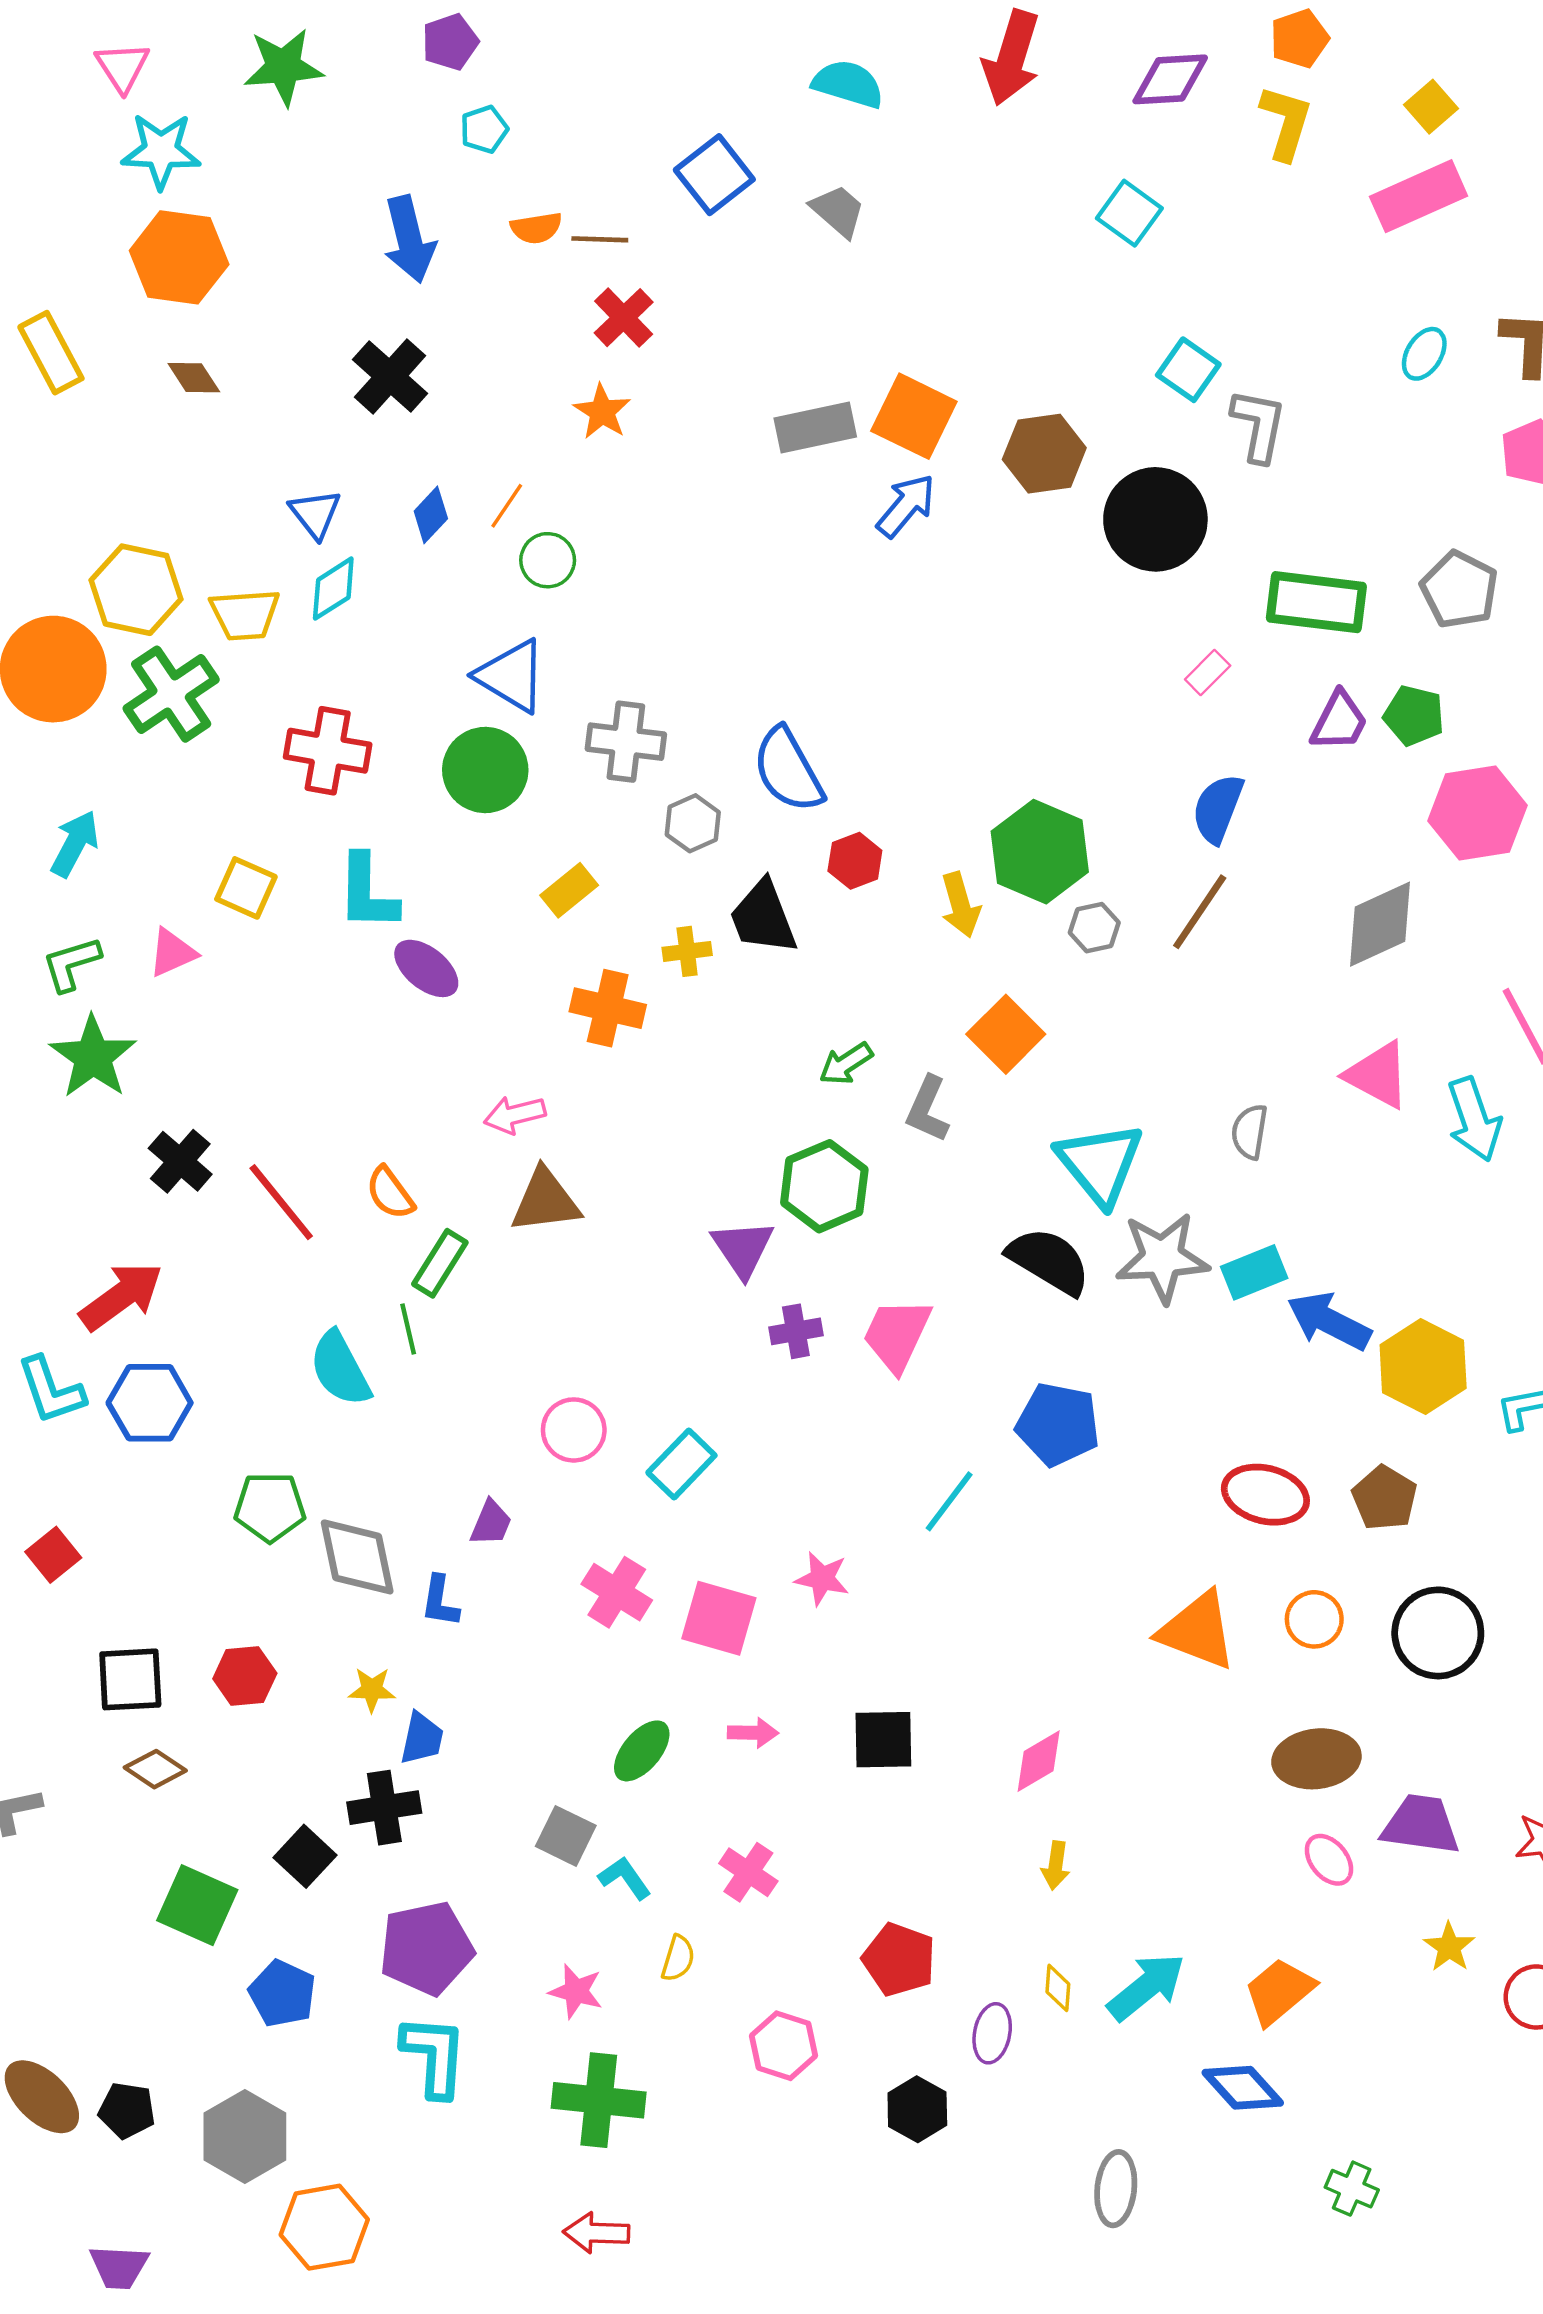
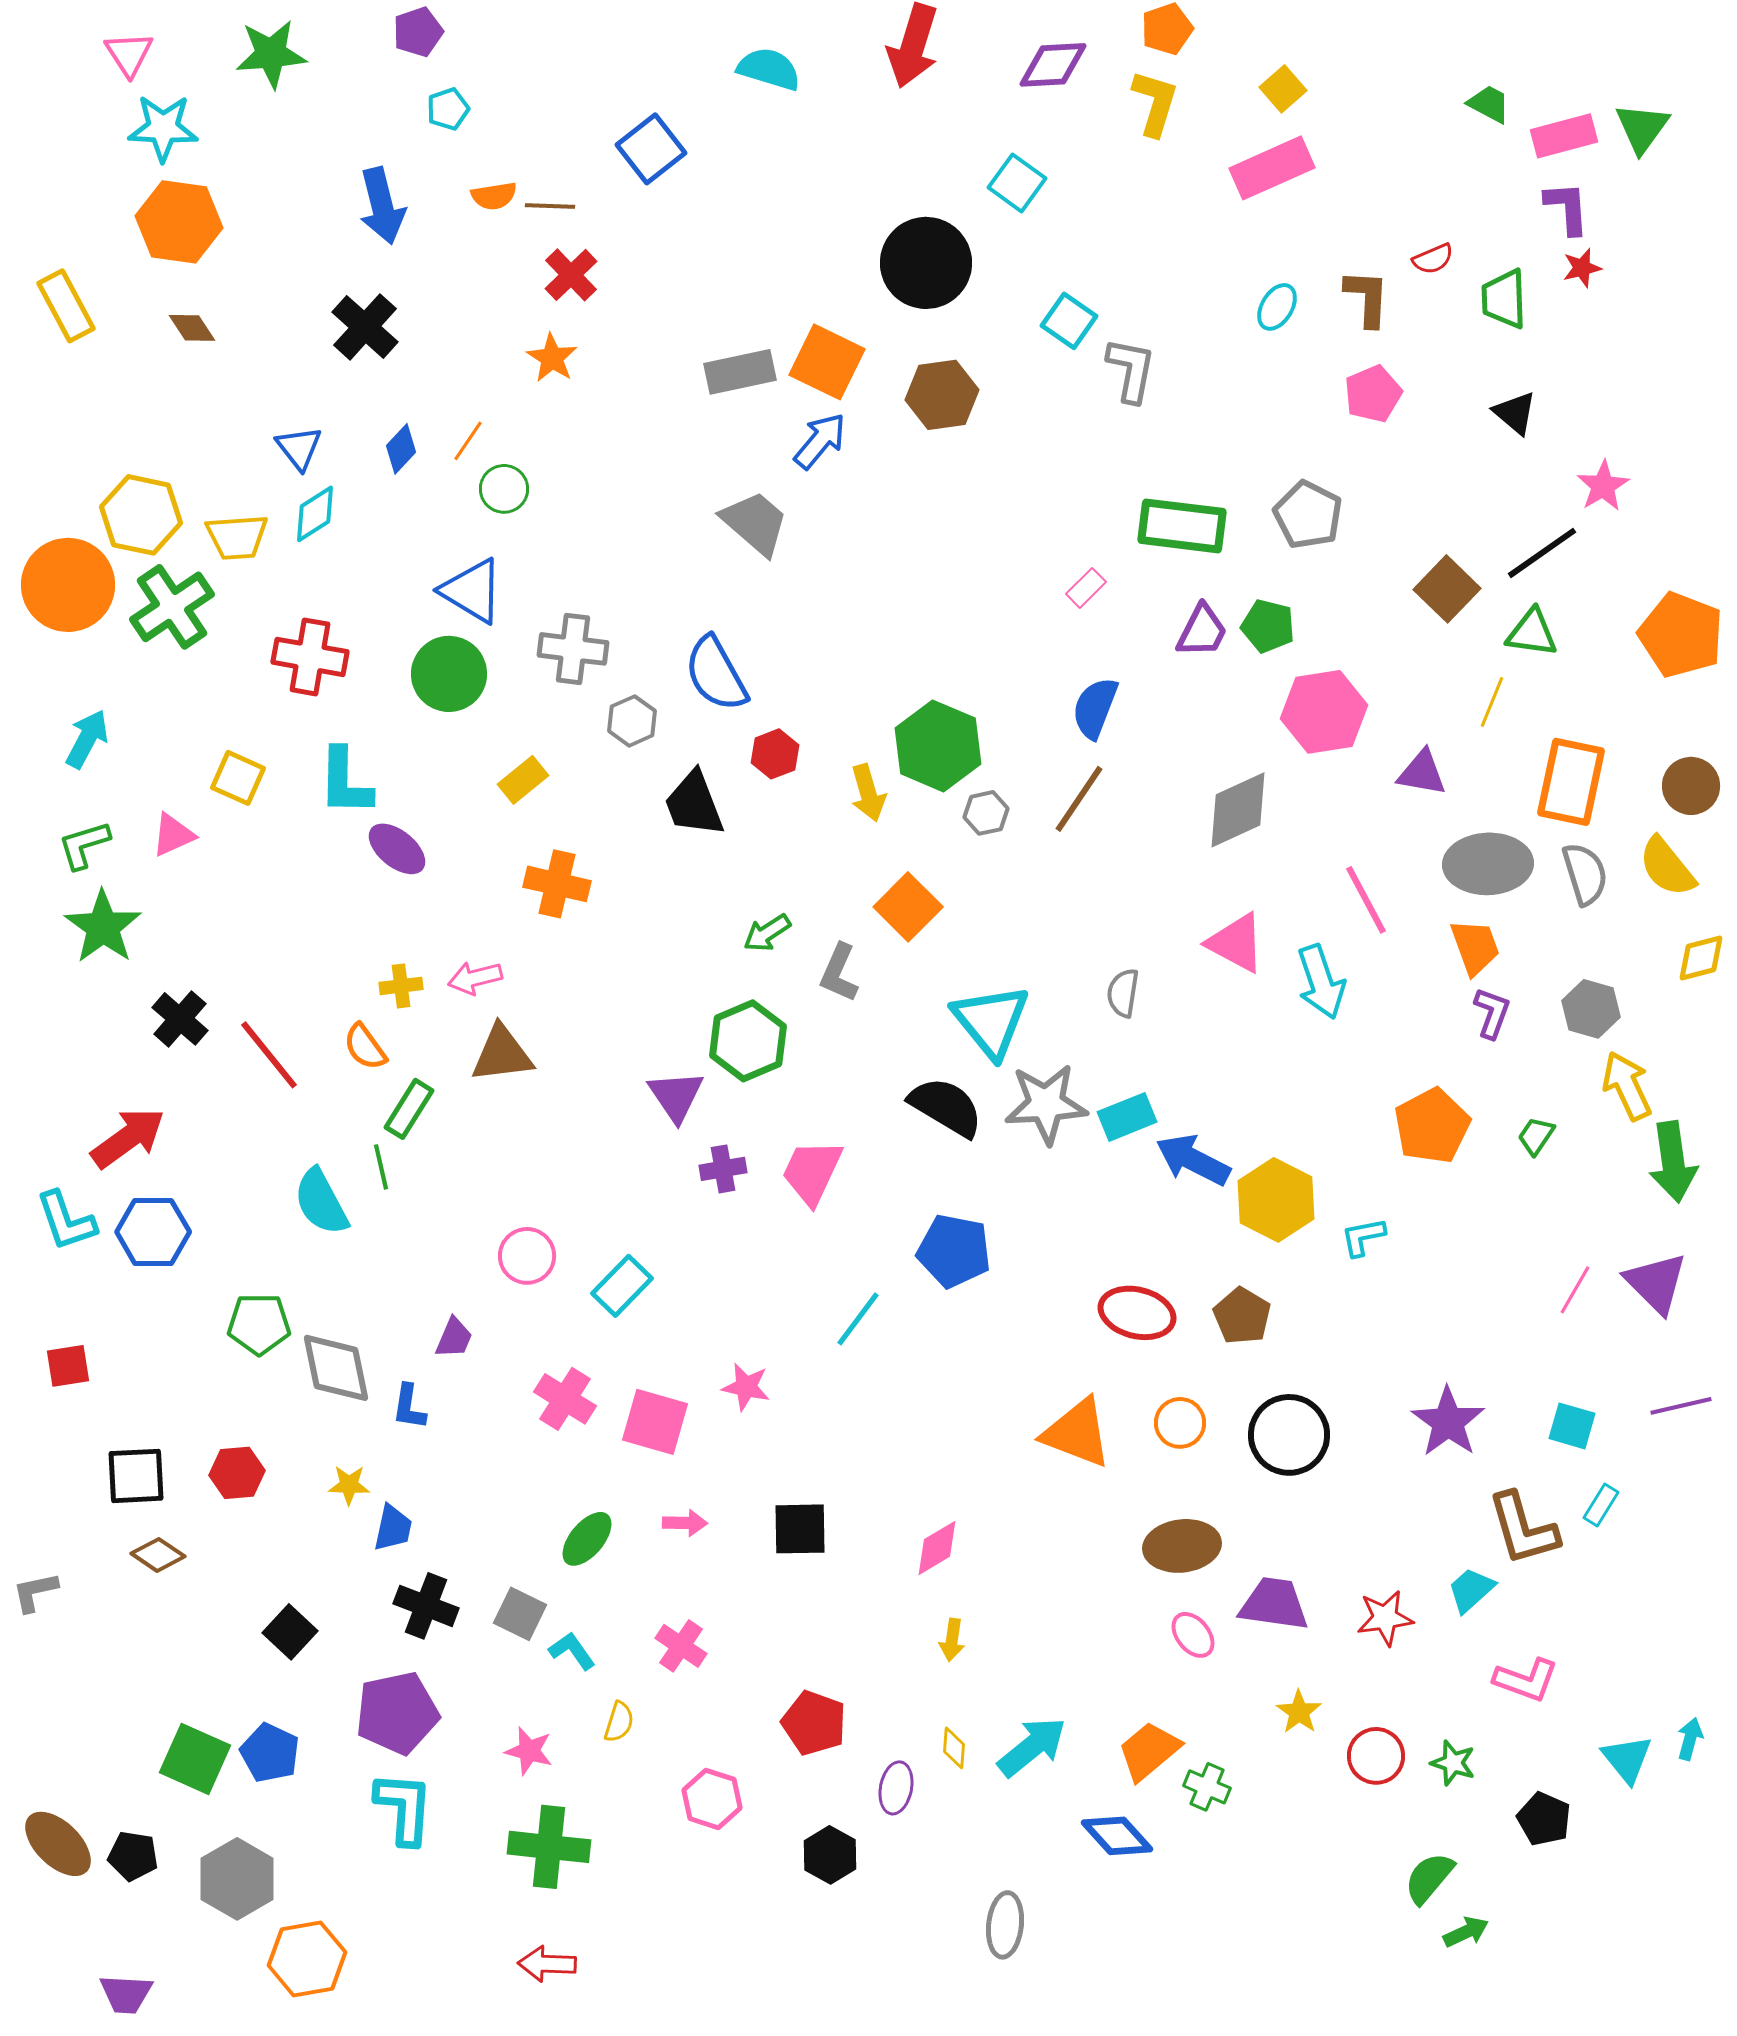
gray trapezoid: (838, 211) -> (755, 523), moved, size x1.4
black circle: (1155, 519) -> (926, 263), moved
yellow cross: (687, 951) -> (401, 986), moved
red square: (53, 1555) -> (68, 1366), turned 30
black cross: (384, 1808) -> (426, 1606), moved, turned 30
green square: (197, 1905) -> (195, 1759), moved
green cross: (1352, 2189) -> (1207, 1787), moved

